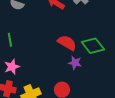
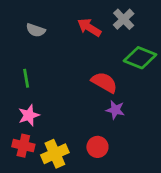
green diamond: (93, 46) -> (140, 58), moved, turned -30

